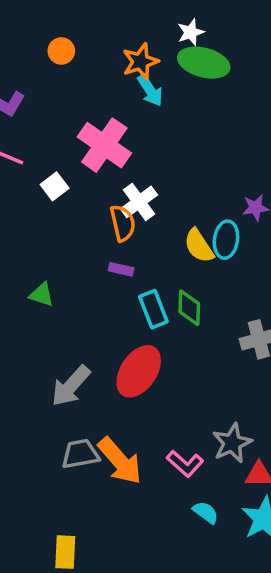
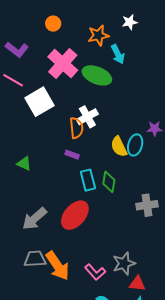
green ellipse: (204, 63) -> (97, 75), moved
cyan arrow: (150, 90) -> (118, 54), moved
pink cross: (104, 145) -> (63, 64), moved
white square: (55, 186) -> (39, 102), size x1.8

